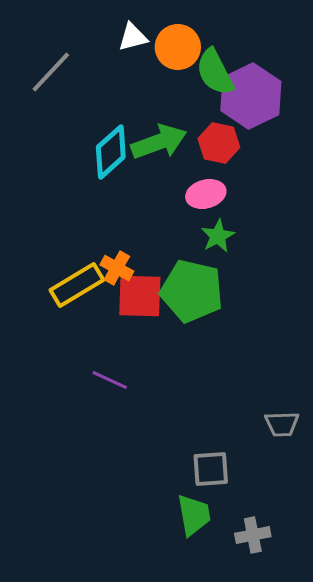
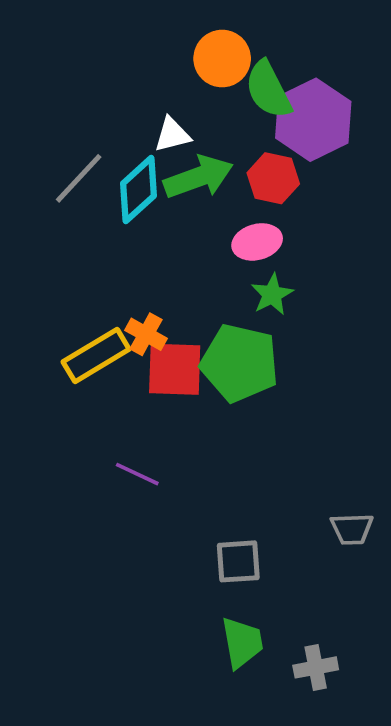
white triangle: (133, 37) -> (172, 135), moved
gray line: (51, 72) -> (79, 178), moved
gray square: (211, 469) -> (238, 561), moved

